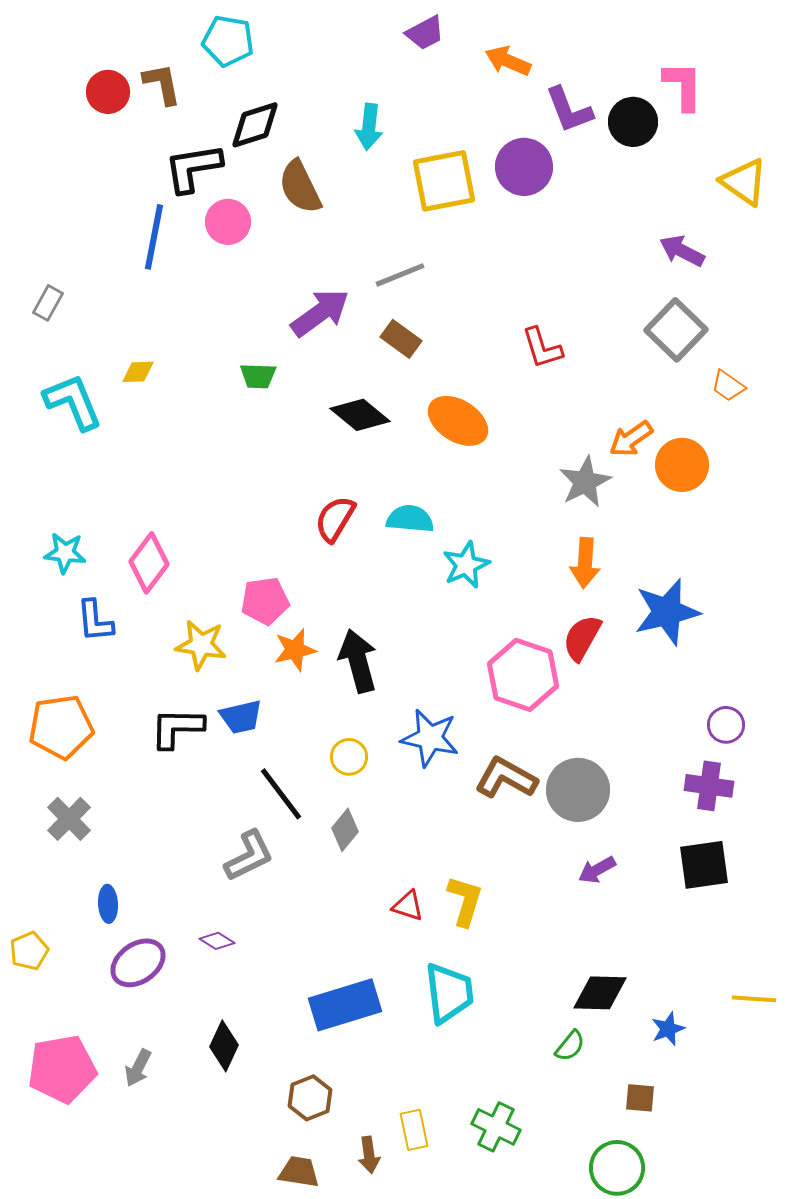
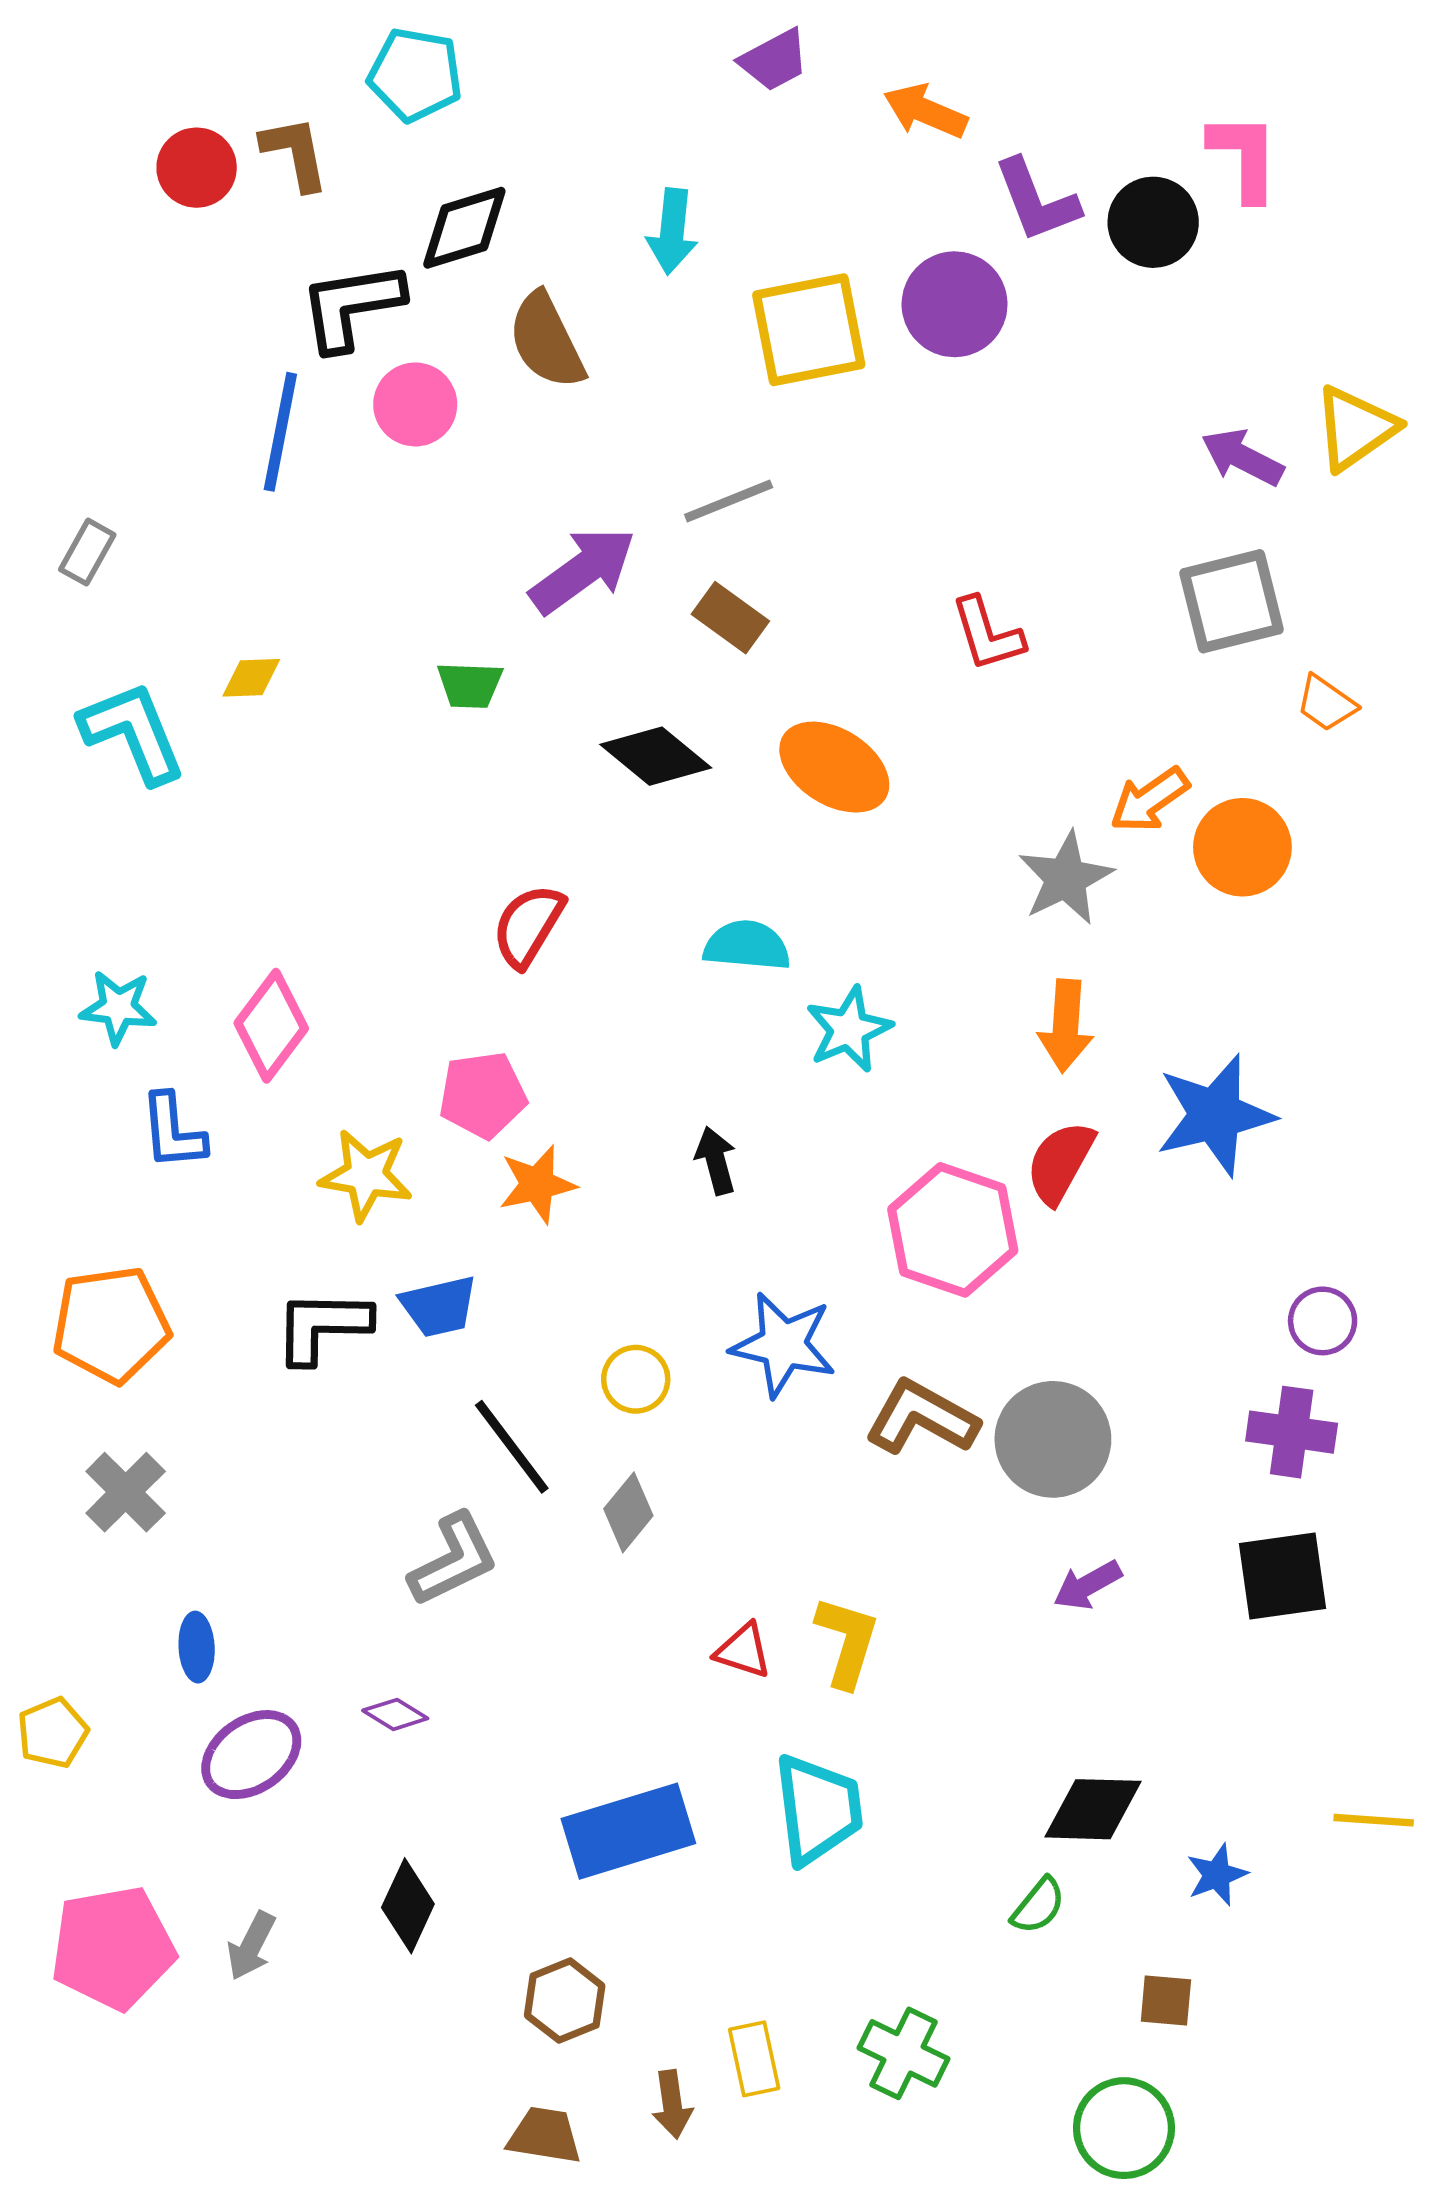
yellow triangle: (744, 182) -> (1355, 428), moved, turned 50
gray square: (676, 330) -> (1231, 601), turned 32
red semicircle: (335, 519) -> (528, 926), moved
black arrow: (358, 661) -> (716, 1161), moved, size x0.6

